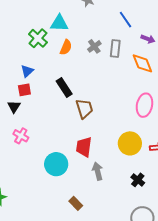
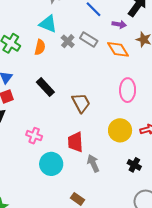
cyan triangle: (59, 23) -> (48, 24), moved, turned 30
gray rectangle: (115, 48) -> (89, 39), turned -54
brown trapezoid: (84, 109) -> (81, 103), moved
pink cross: (21, 136) -> (34, 136), moved

